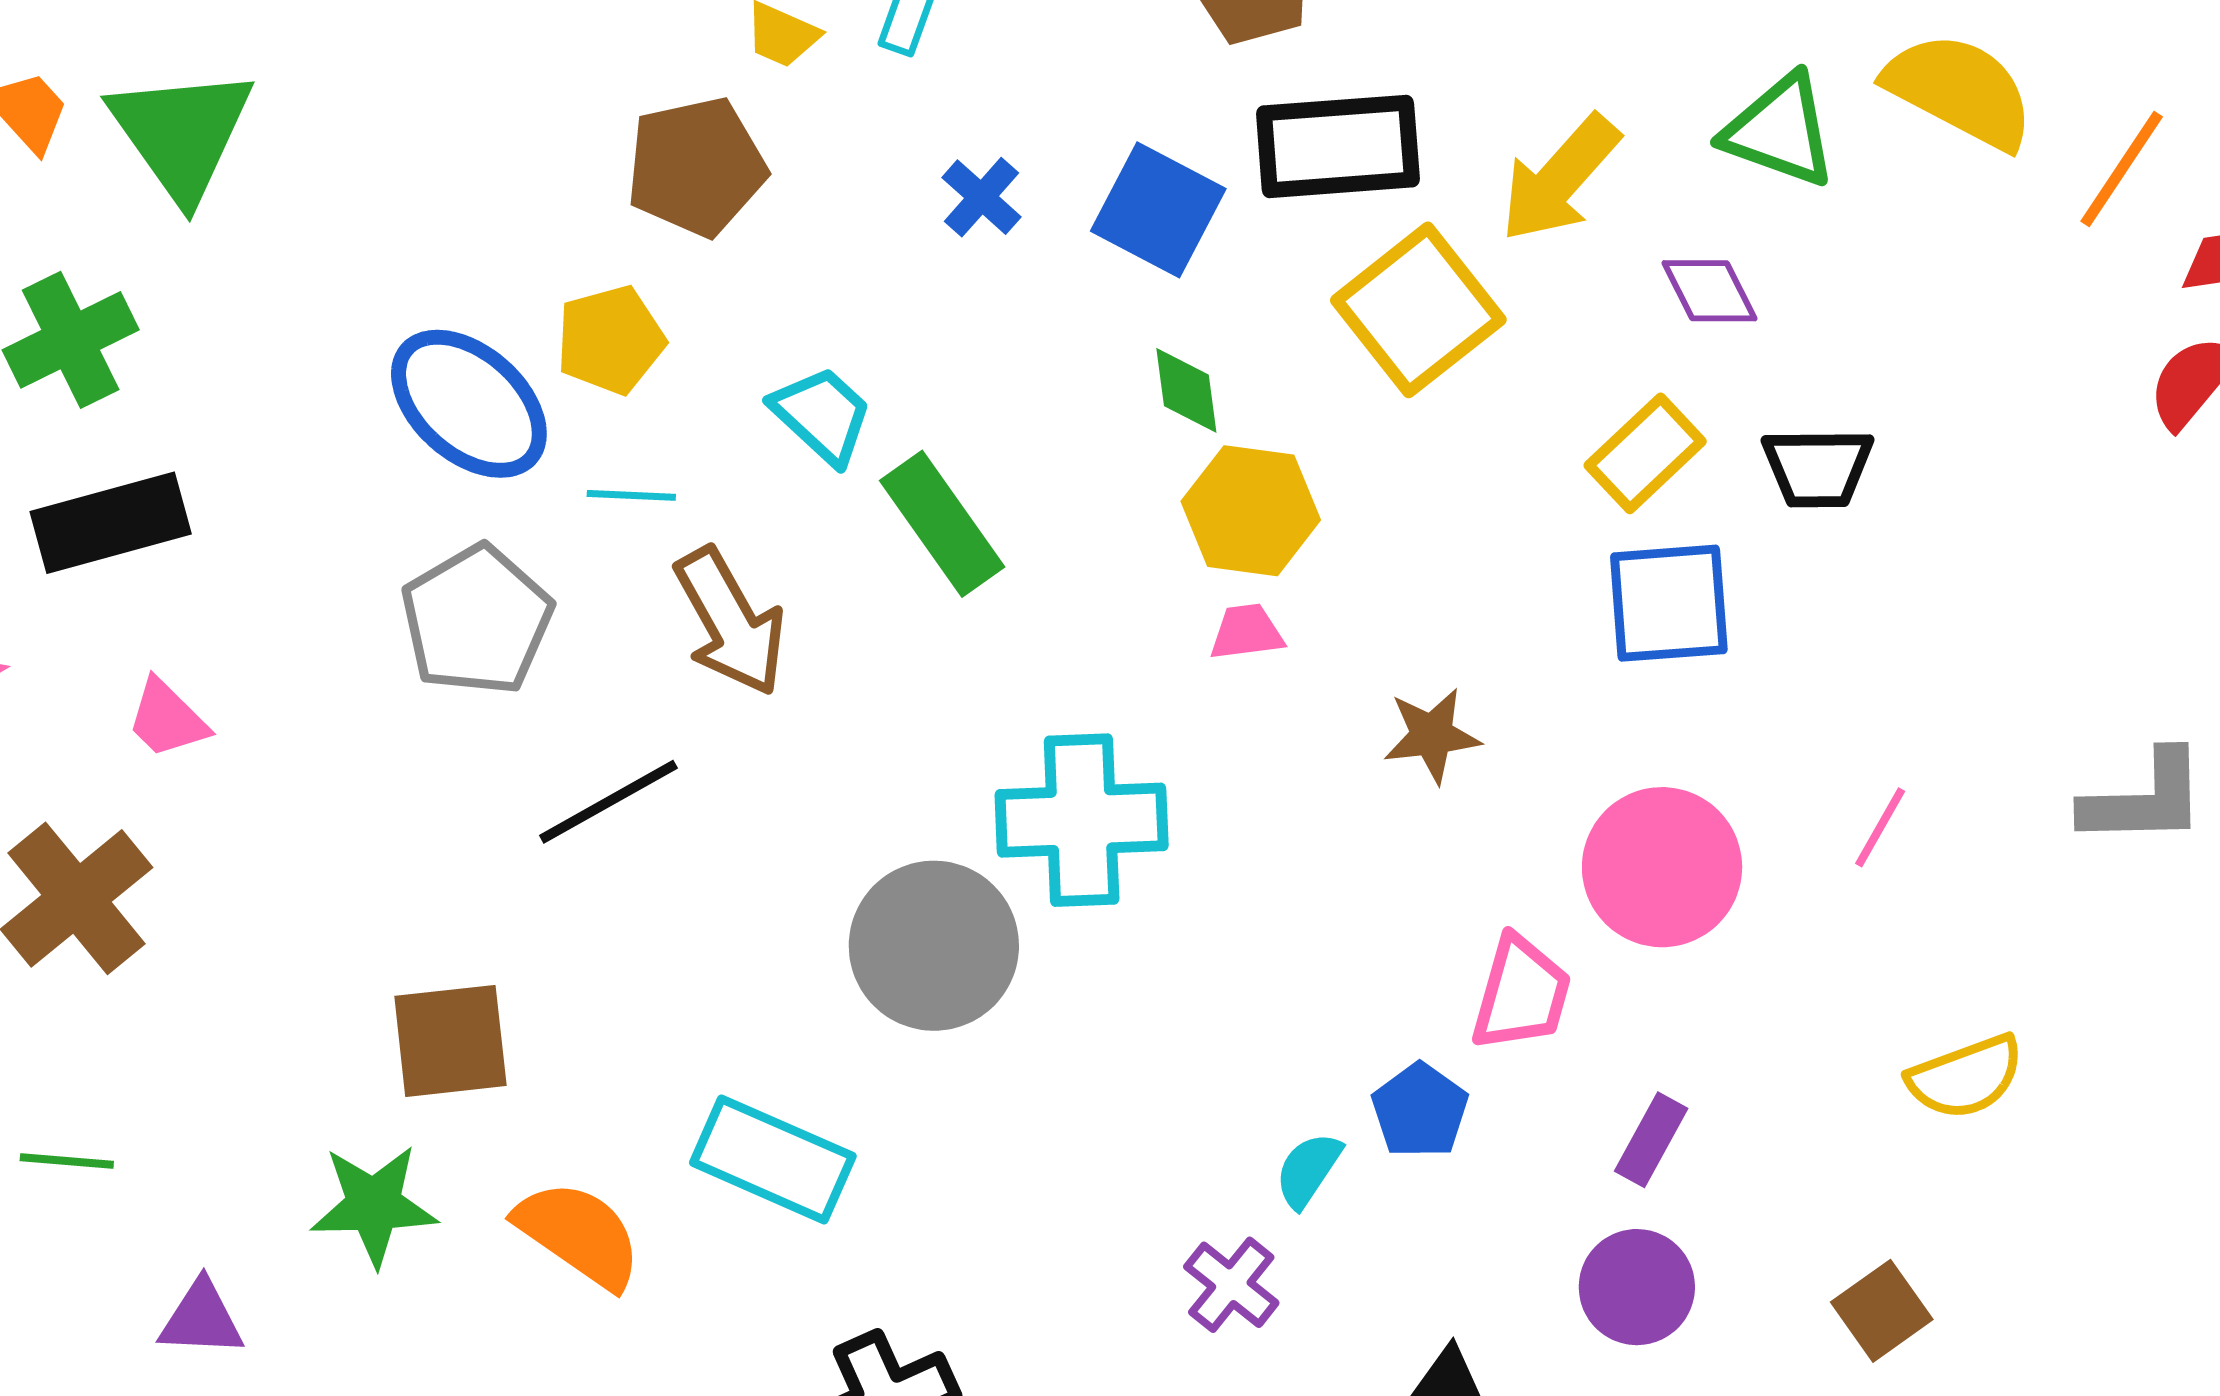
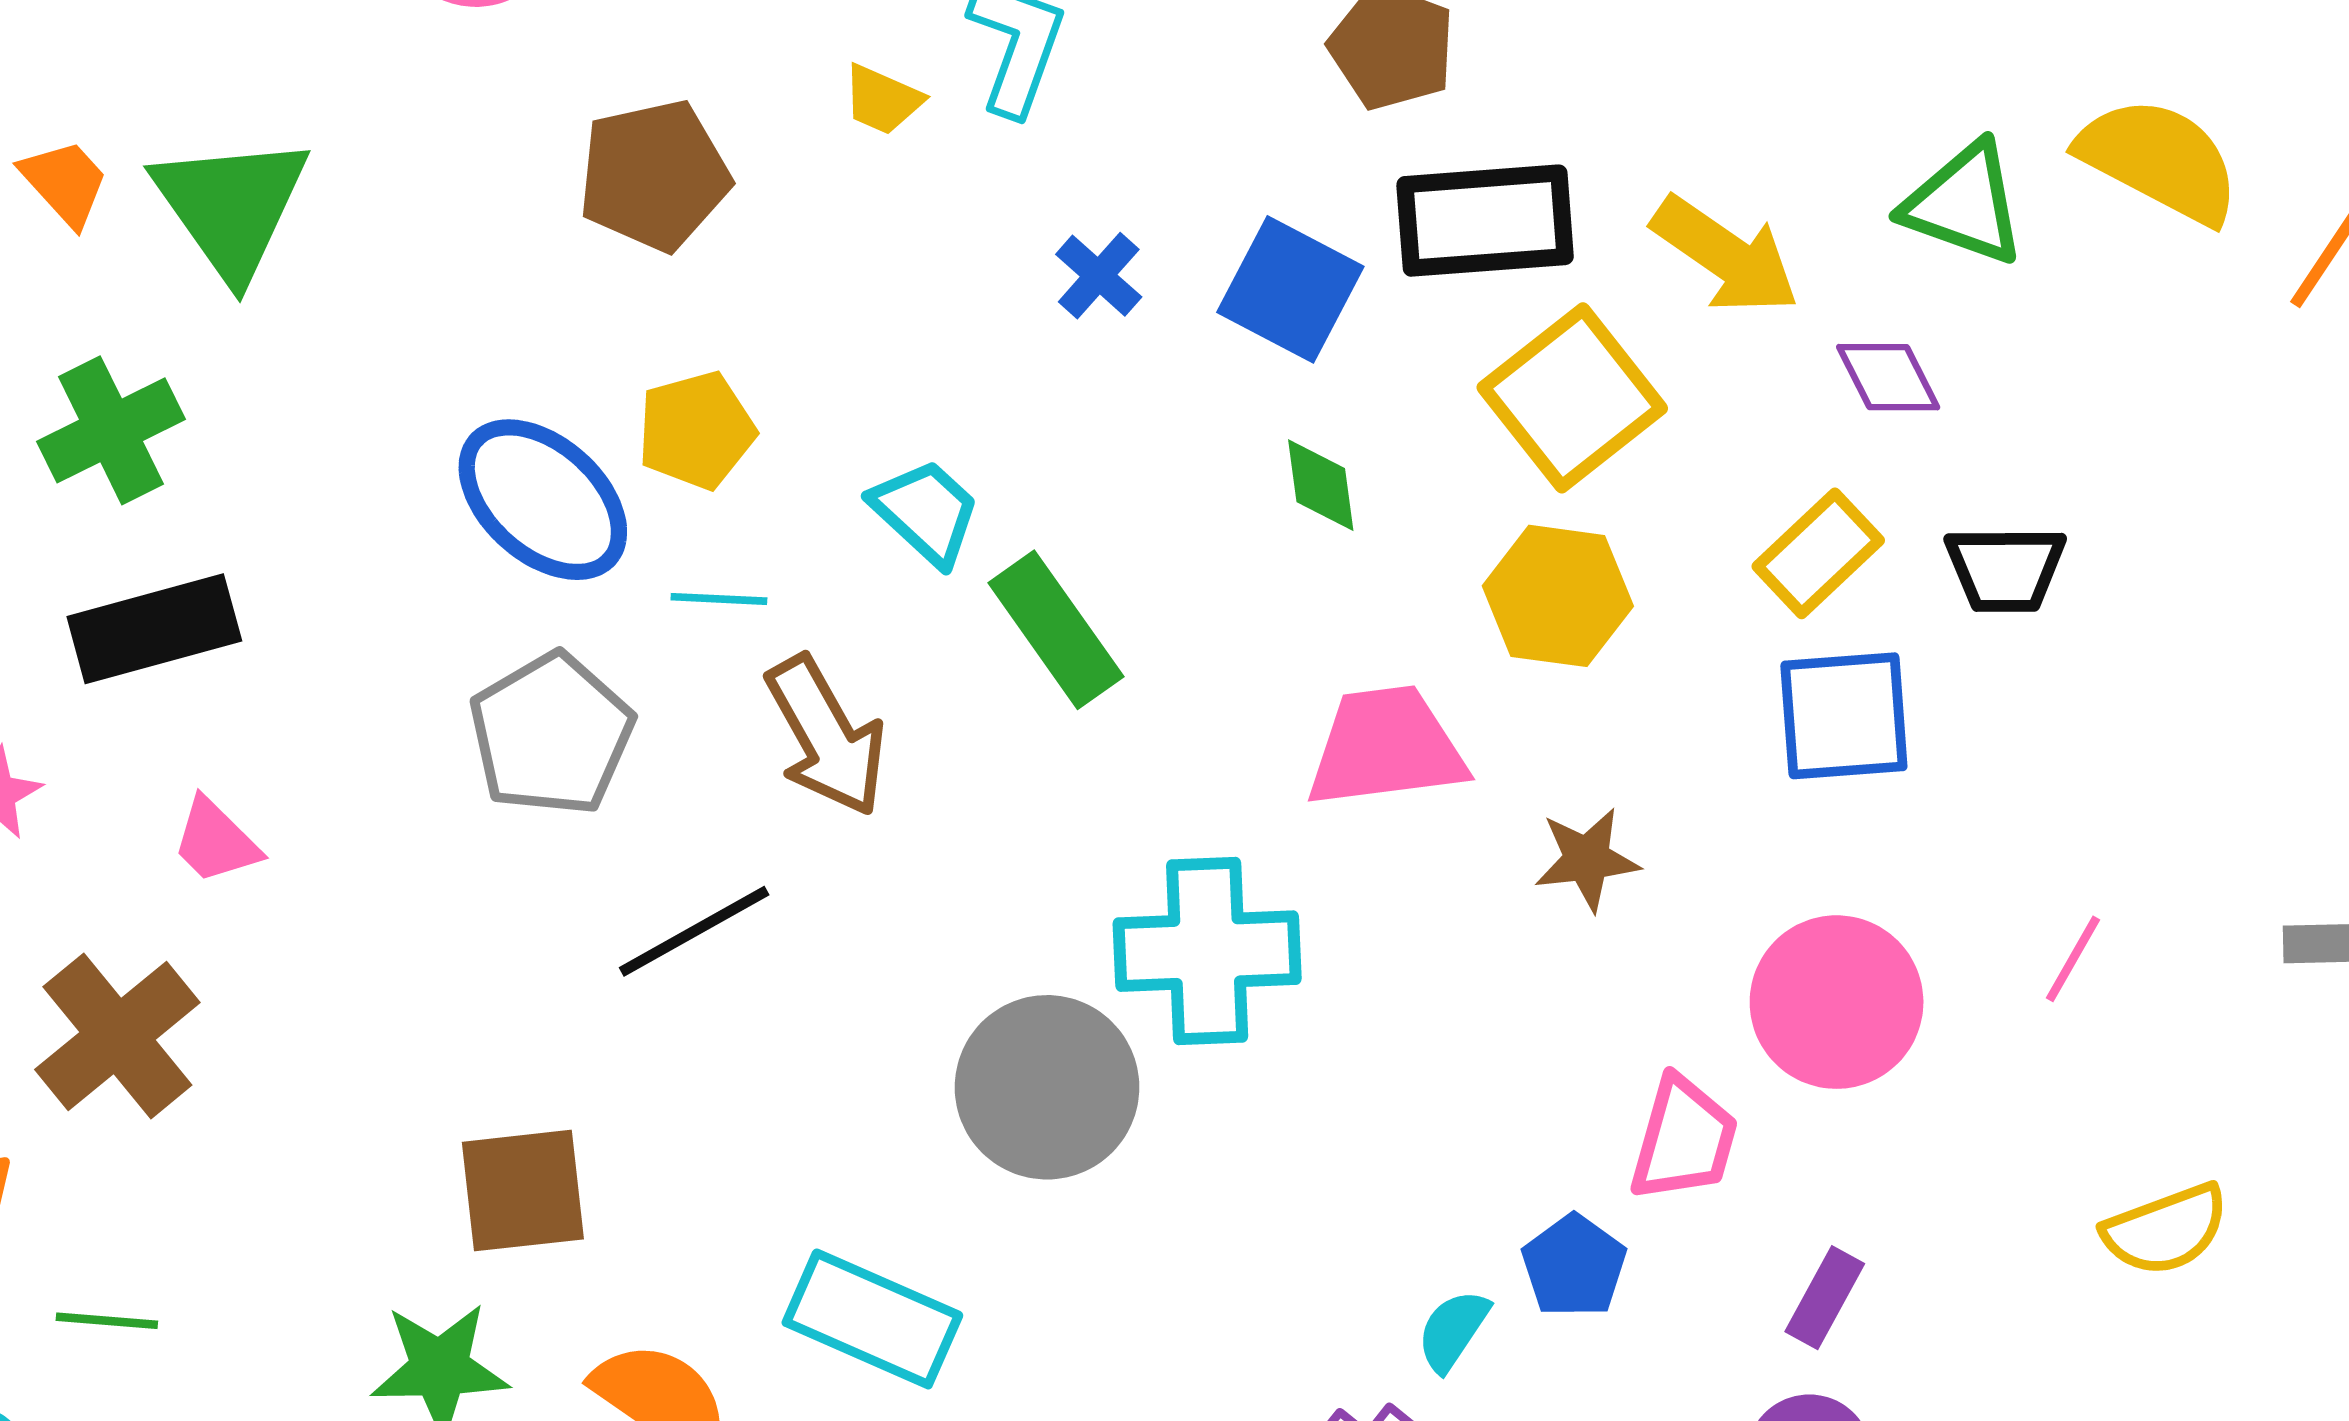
brown pentagon: (696, 167) -> (654, 175), moved
yellow arrow: (1560, 179) -> (1726, 255), turned -97
yellow hexagon: (1251, 511) -> (1558, 596), moved
pink trapezoid: (1247, 632) -> (1386, 747), size x2.0

